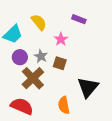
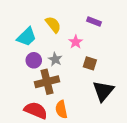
brown square: (60, 63) -> (90, 63), moved
brown cross: (33, 78) -> (47, 82), turned 30
orange semicircle: (64, 105) -> (61, 109), moved

